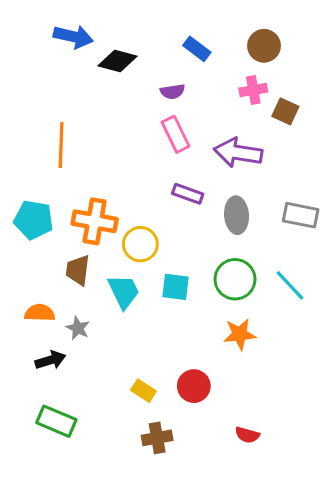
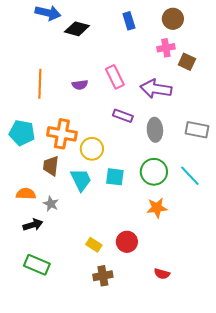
blue rectangle: (197, 49) -> (129, 21), turned 36
purple semicircle: (172, 92) -> (80, 85), moved

